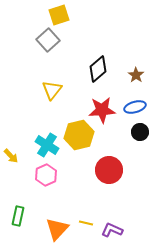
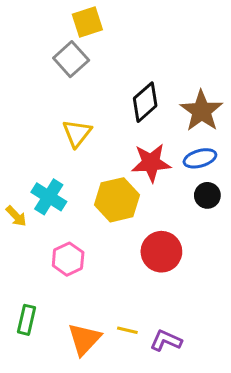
brown star: (136, 75) -> (201, 111), size x1.8
cyan cross: (47, 145) -> (49, 197), moved
yellow arrow: (11, 156) -> (16, 216), moved

